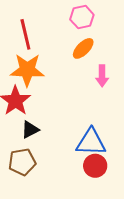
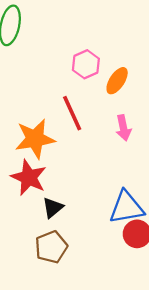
red line: (25, 34) -> (72, 113), moved
orange ellipse: (83, 48) -> (117, 81), moved

